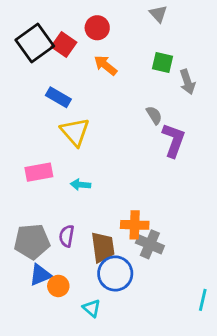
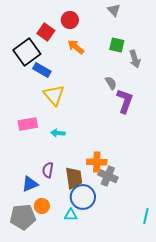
black square: (35, 43) -> (27, 52), moved
gray pentagon: (32, 242) -> (23, 217), moved
blue triangle: (40, 275) -> (30, 184), moved
cyan triangle: (92, 308) -> (71, 215), moved, turned -40

